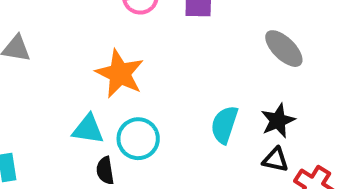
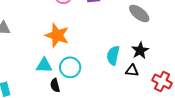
black triangle: (276, 160) -> (132, 70), moved

